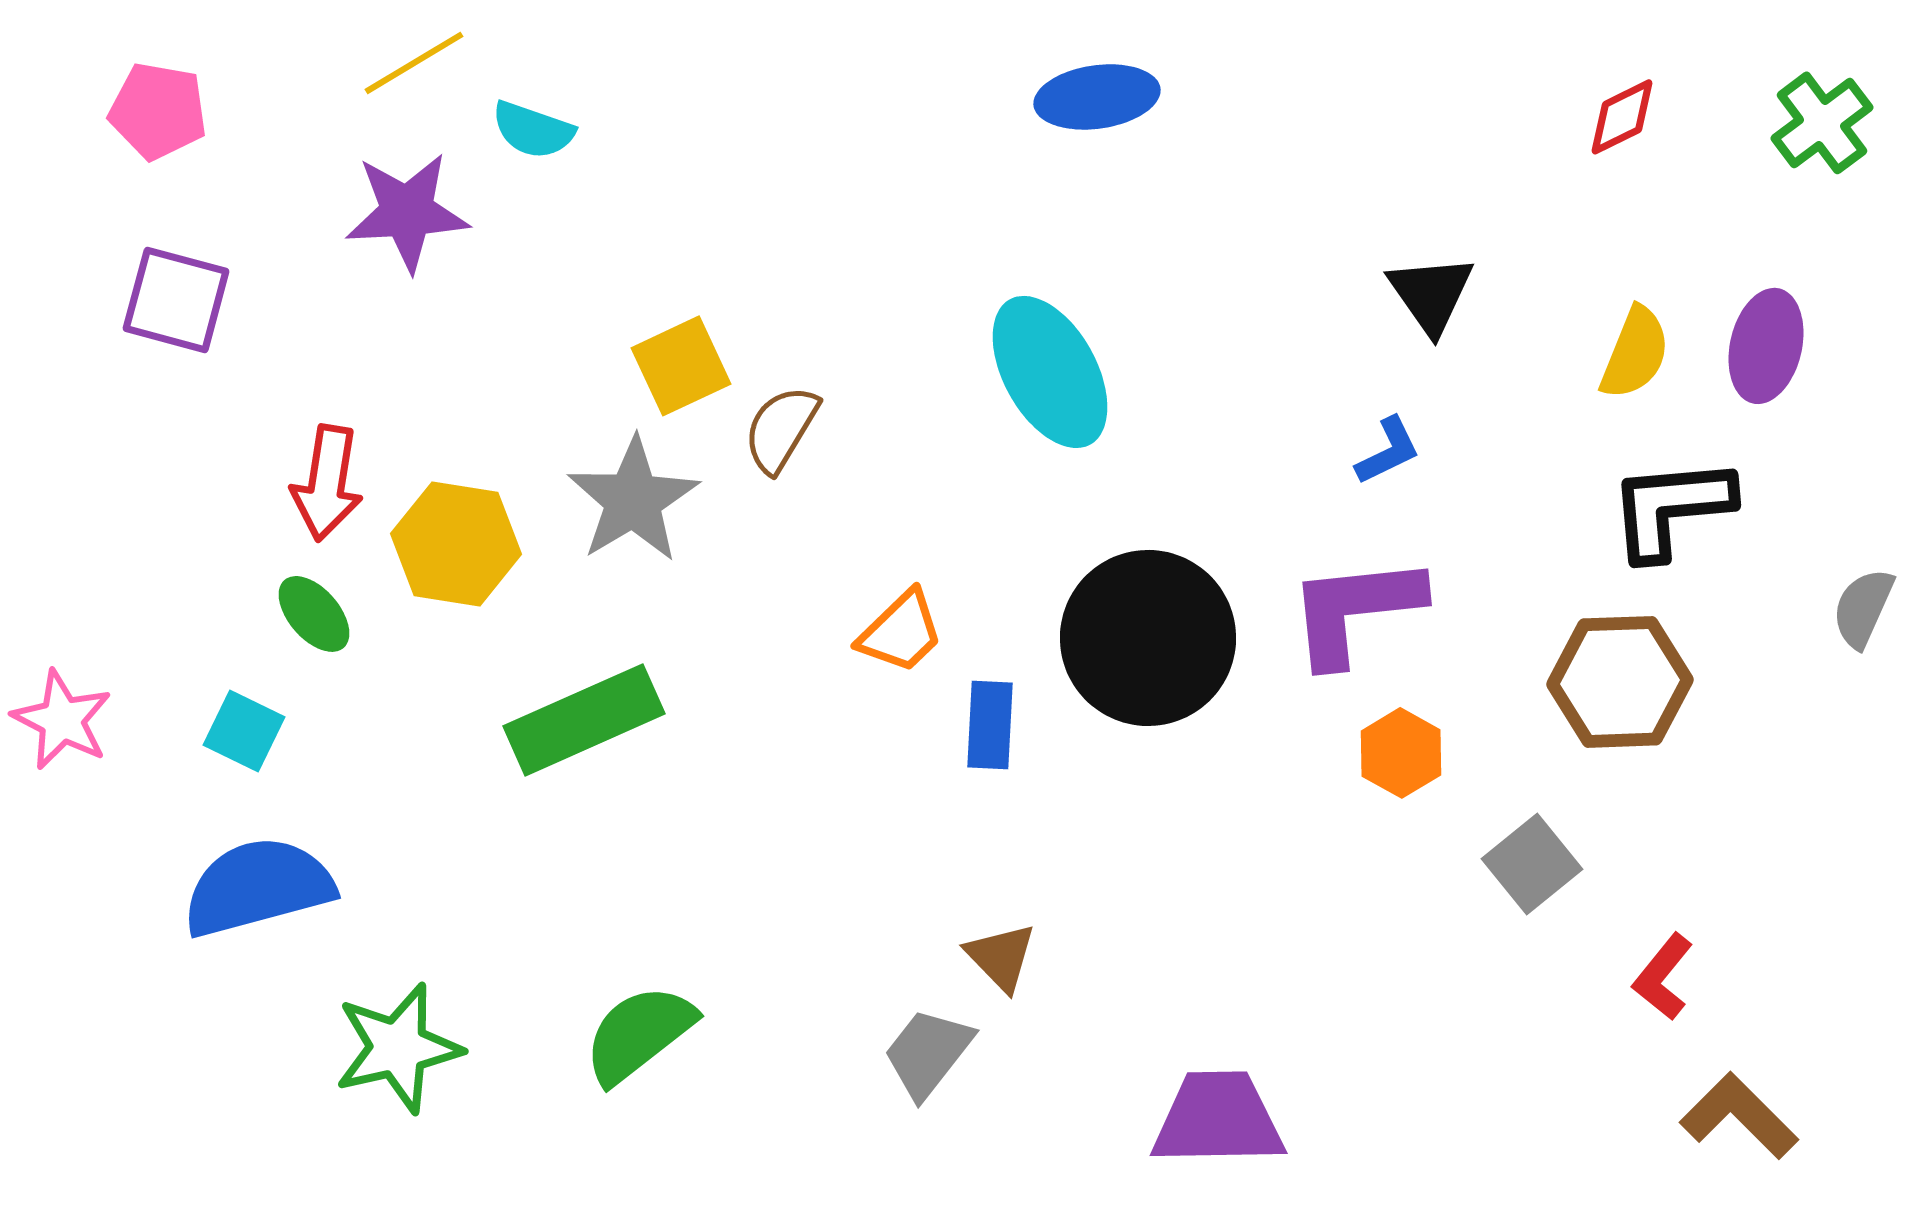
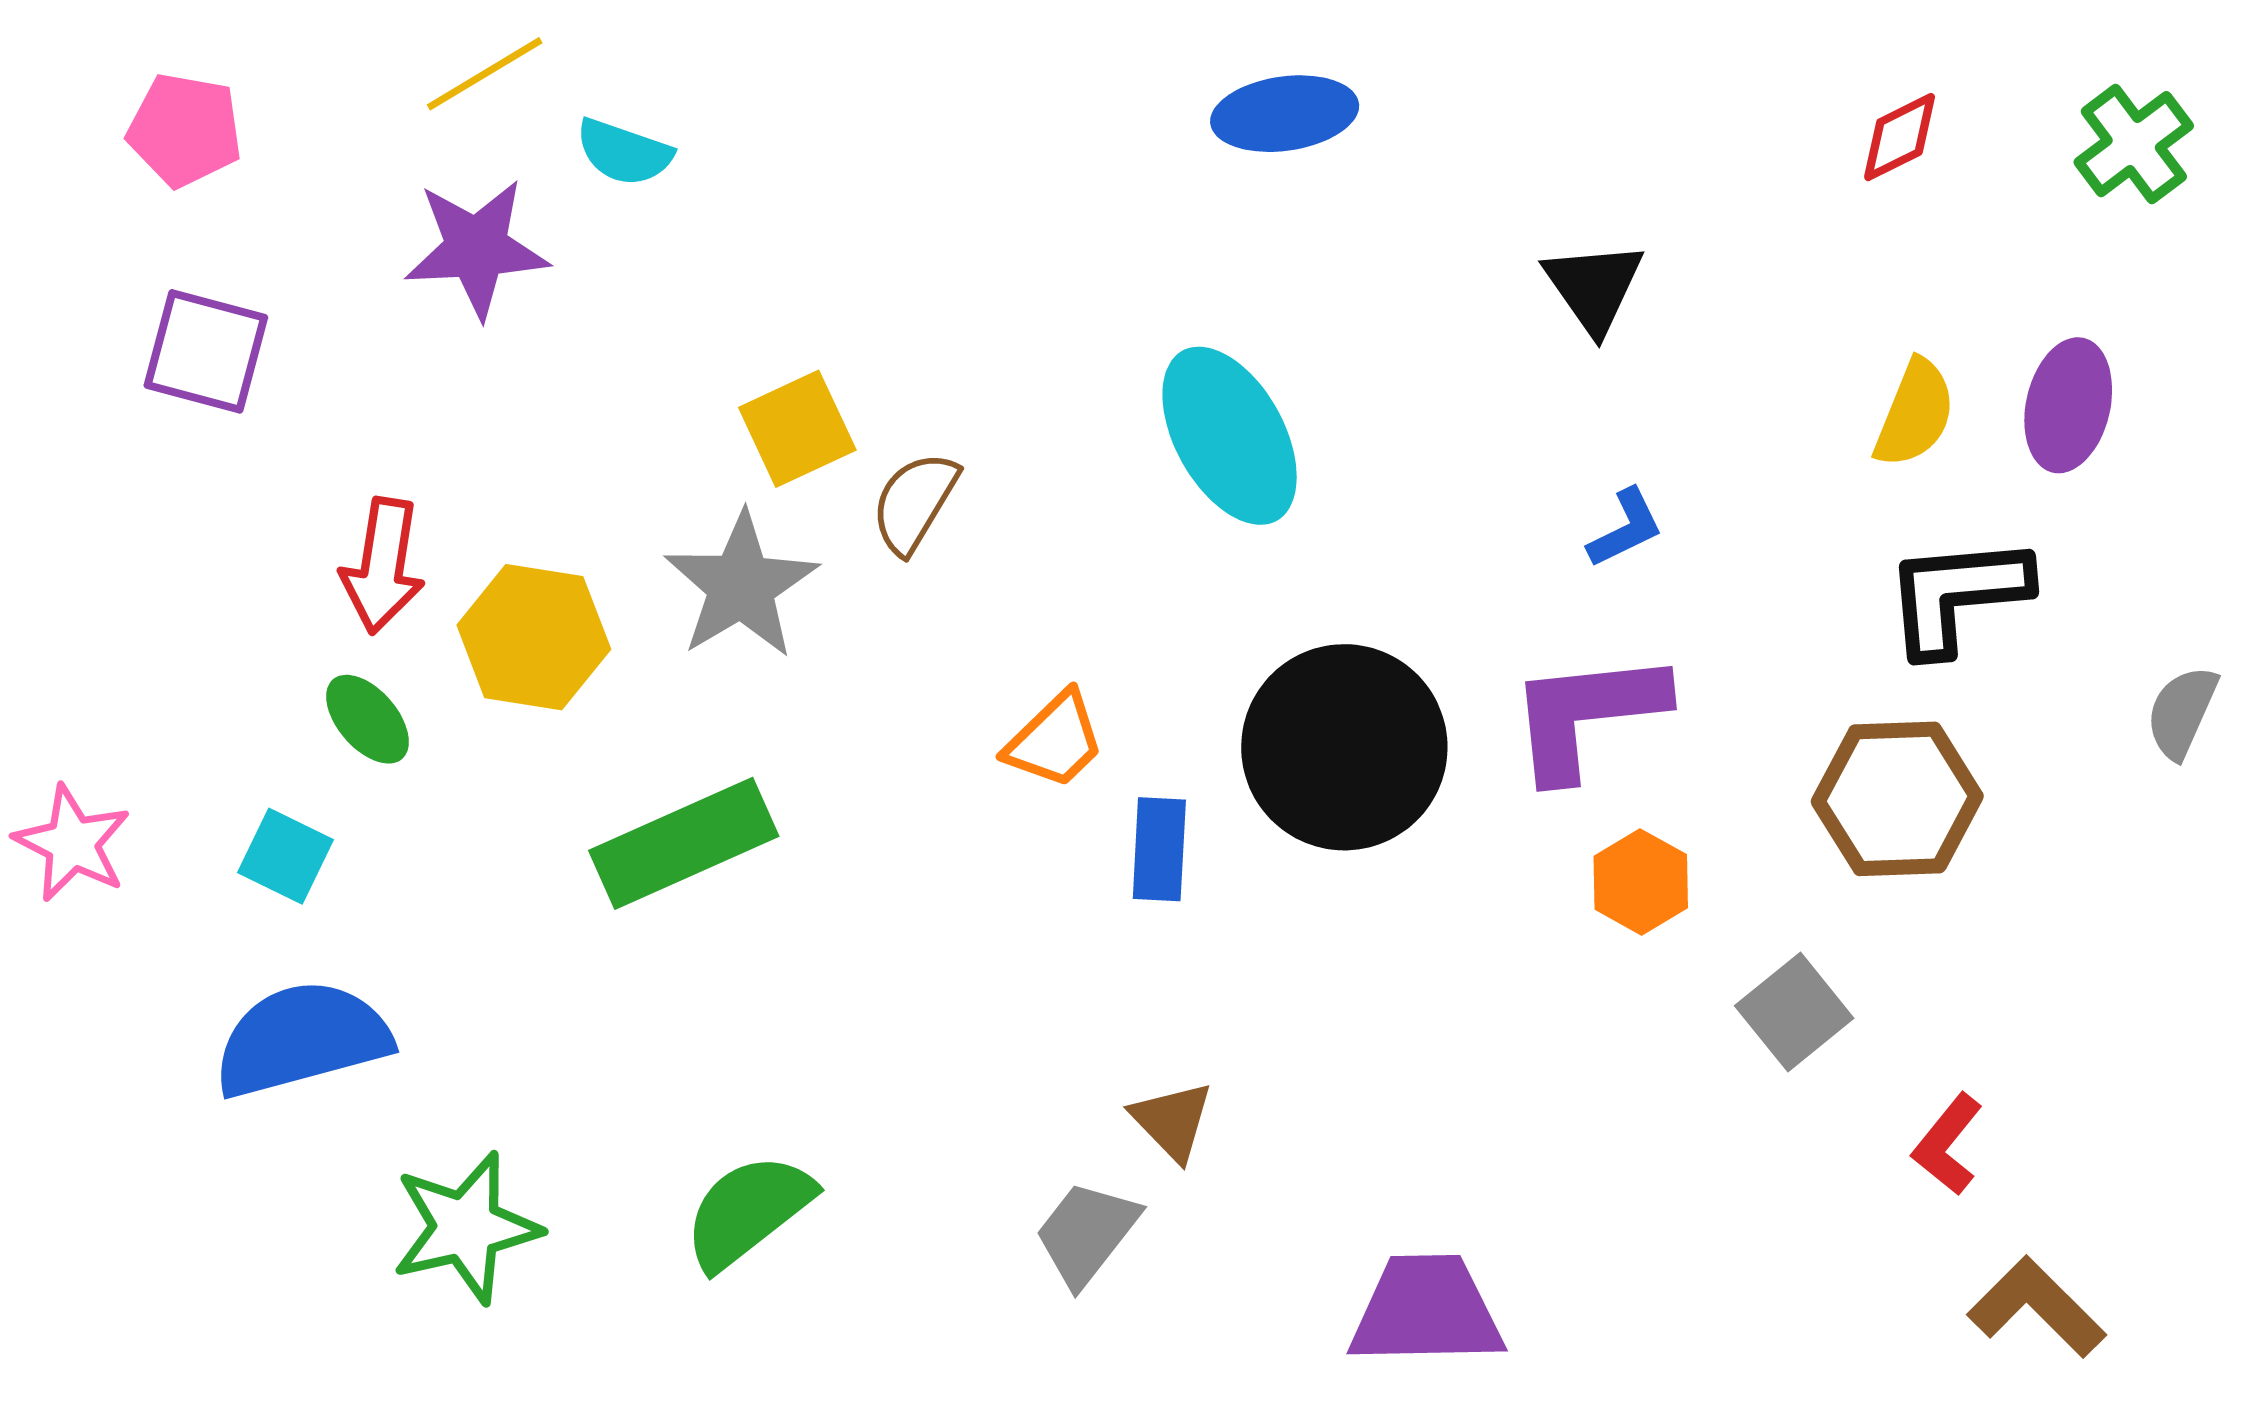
black triangle: (1431, 294) -> (1594, 287), moved

